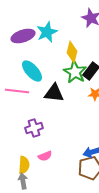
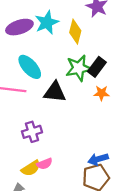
yellow diamond: (72, 52) -> (75, 32), moved
green star: (75, 72) -> (79, 68), turned 30
yellow semicircle: (24, 165) -> (31, 168), moved, turned 54

